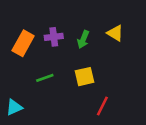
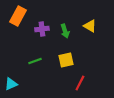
green arrow: (83, 39) -> (65, 31), turned -40
orange rectangle: (23, 43) -> (18, 16), moved

